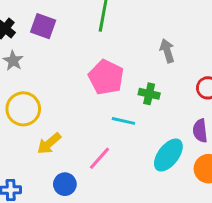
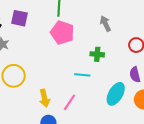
pink pentagon: (106, 77) -> (62, 33), moved
yellow arrow: (49, 143) -> (44, 98), moved, turned -54

